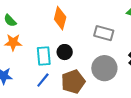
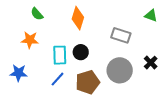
green semicircle: (10, 21) -> (37, 14), moved

